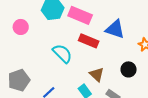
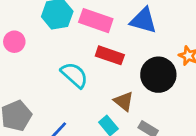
blue triangle: (115, 29) -> (143, 20), moved
black circle: (129, 69) -> (158, 75), moved, size x1.6

